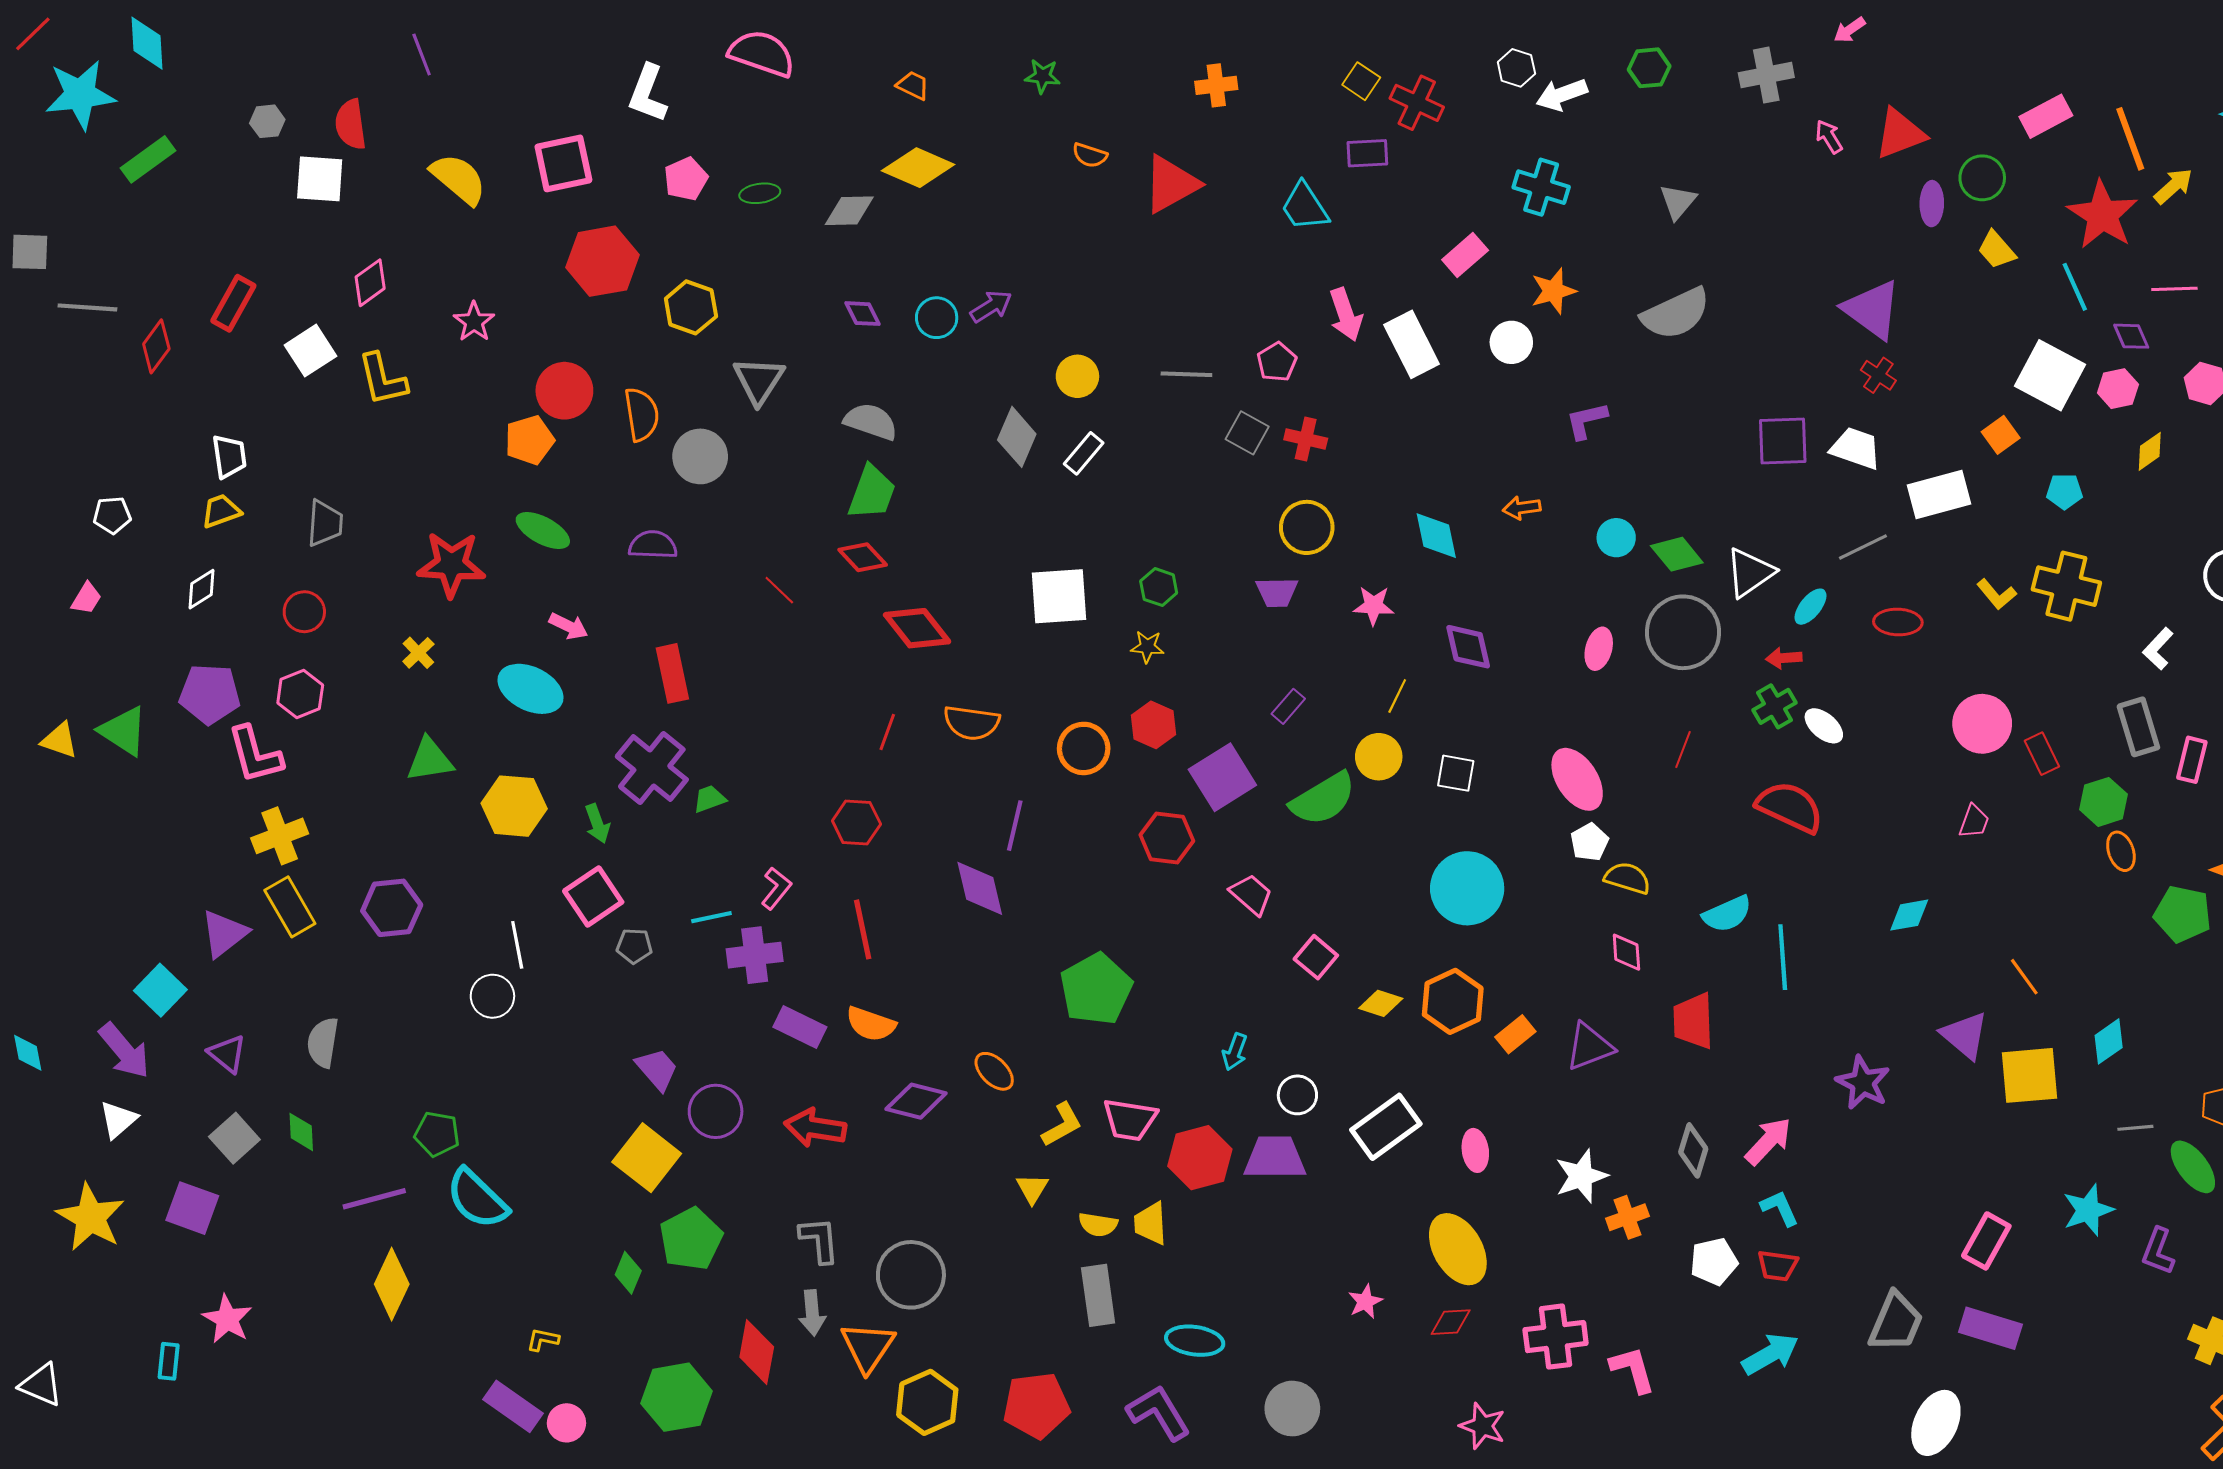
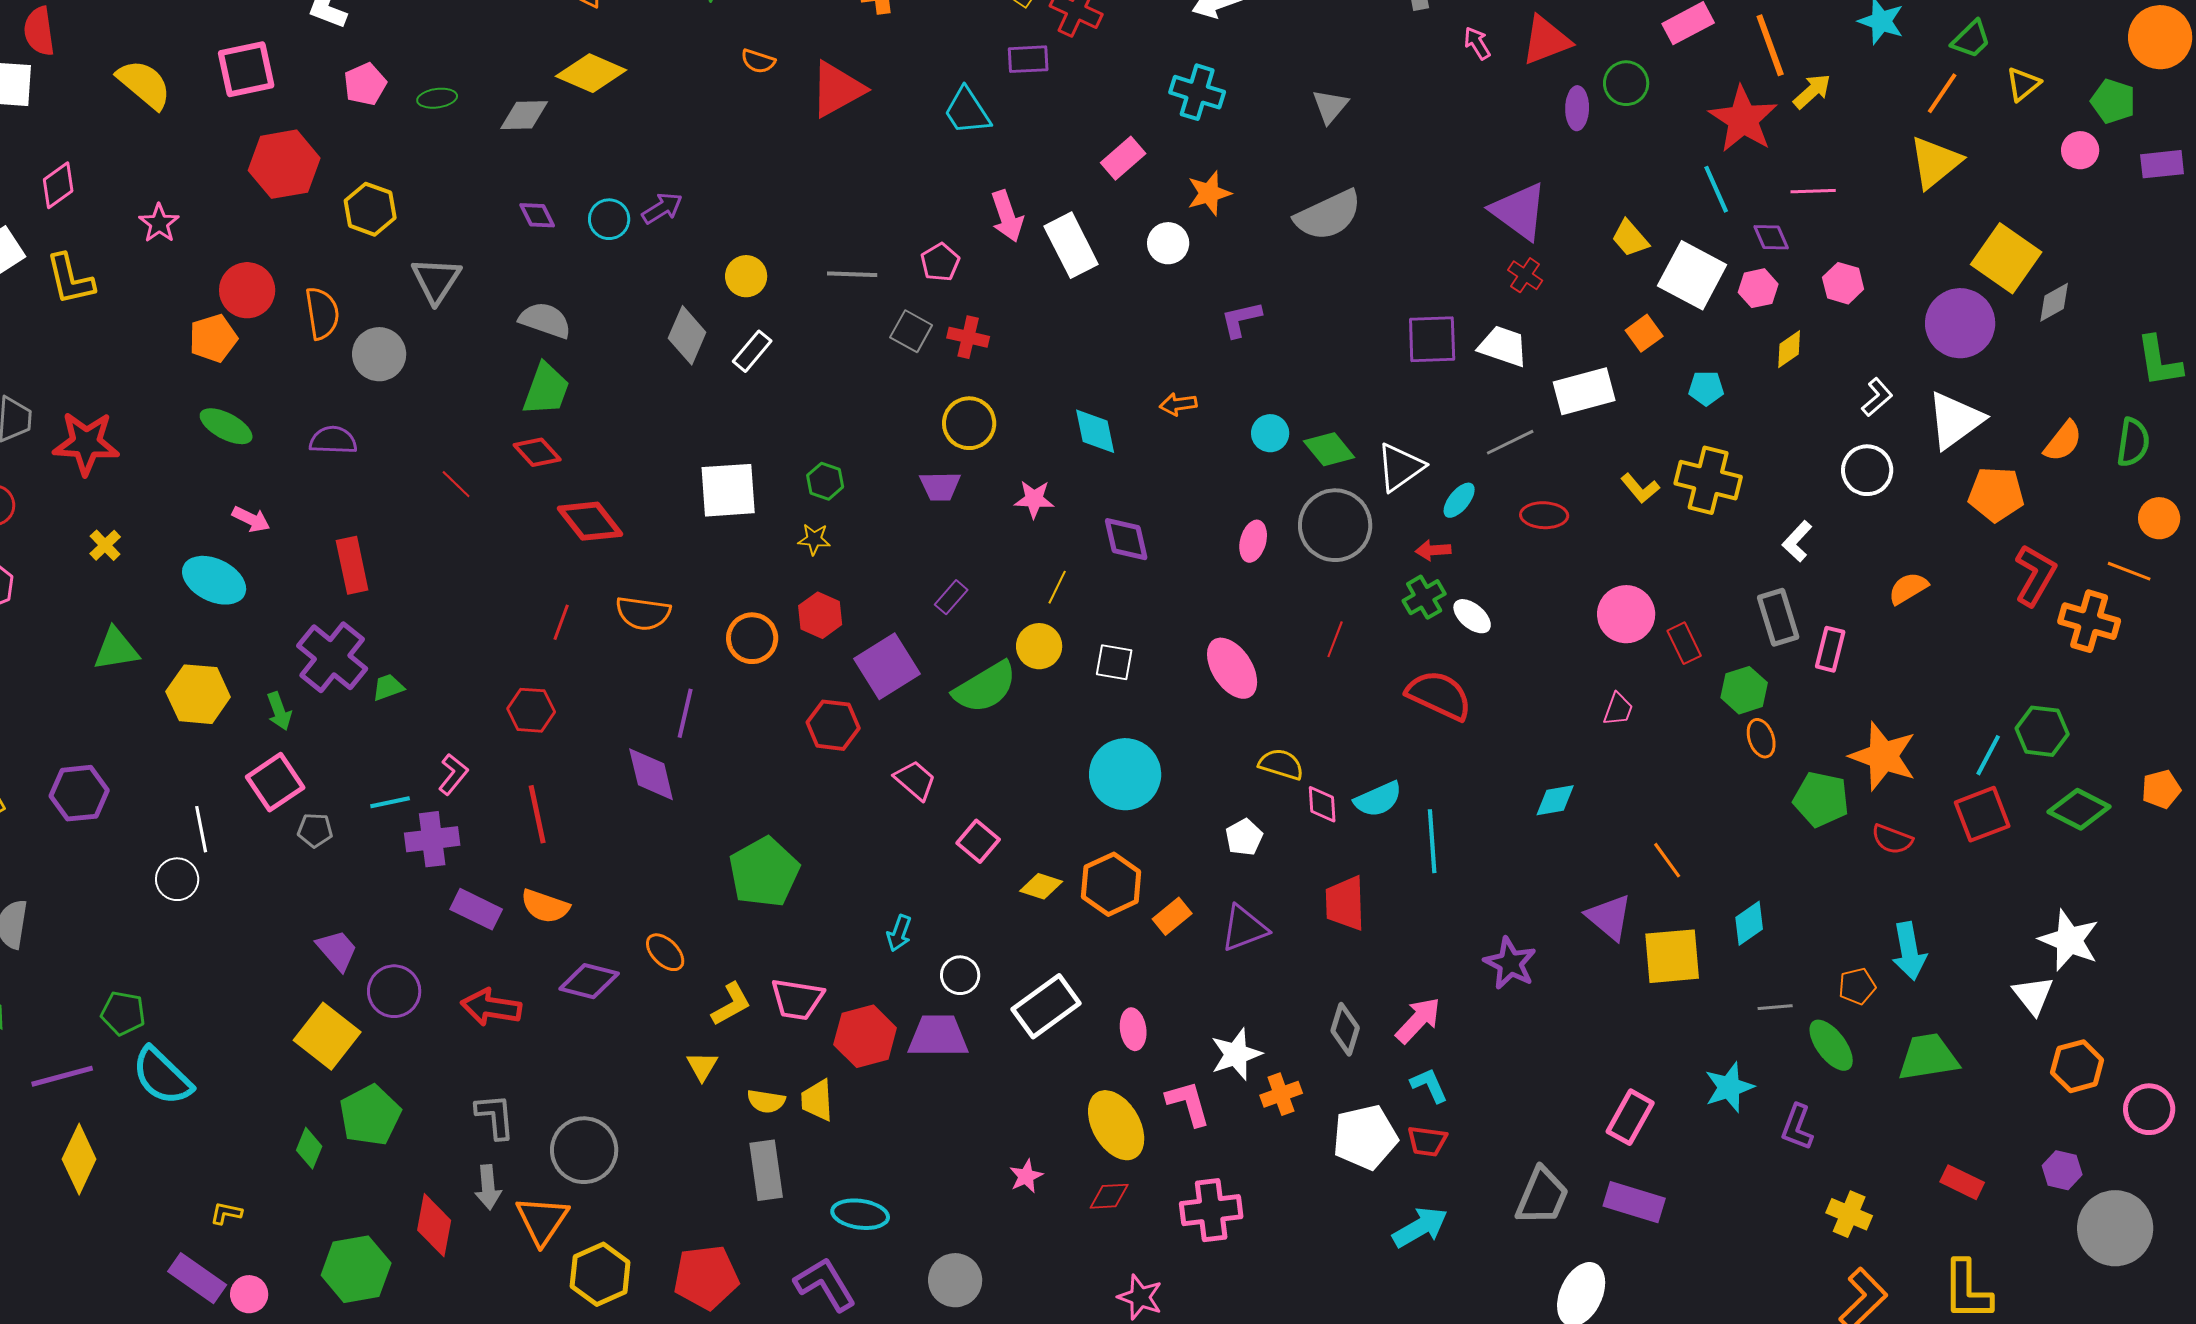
yellow trapezoid: (1997, 250) -> (1630, 238), moved
red star: (451, 564) -> (86, 443), moved
white pentagon: (1589, 842) -> (1244, 837), moved
pink diamond: (1626, 952) -> (1322, 804), moved
white pentagon: (1714, 1261) -> (1365, 1137), size x1.4
pink L-shape: (1633, 1369) -> (1188, 1103), moved

